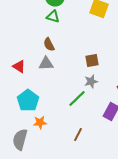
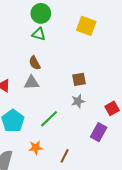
green line: (77, 98) -> (49, 119), moved
orange star: (40, 122) -> (36, 148), moved

